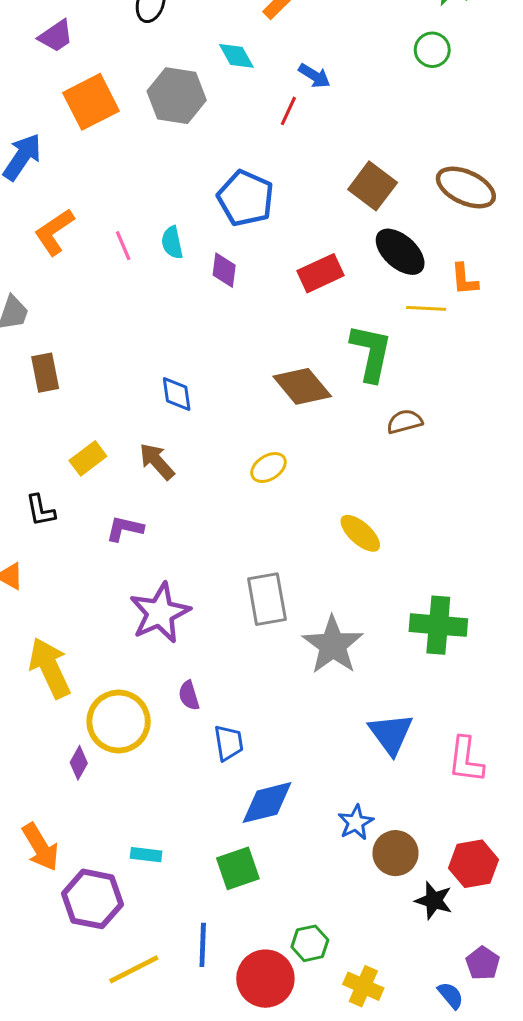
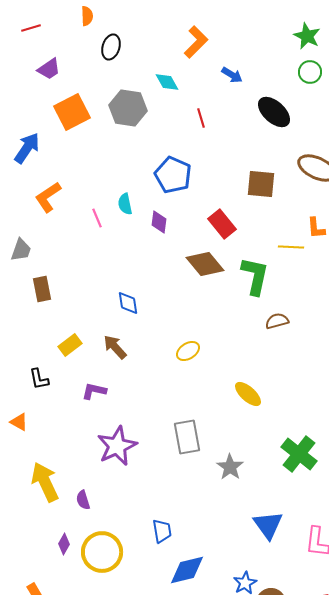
green circle: (432, 50) -> (310, 72), moved
blue arrow: (314, 76) -> (232, 75), moved
red line: (288, 111) -> (201, 118), turned -42
brown square: (373, 186) -> (261, 184), moved, turned -32
pink line: (123, 246) -> (97, 218), moved
black ellipse: (400, 252) -> (274, 112), moved
red rectangle: (321, 273) -> (222, 224), turned 76
brown diamond: (302, 386) -> (205, 264), moved
green cross: (438, 625) -> (299, 454), turned 33
gray star: (333, 645) -> (230, 467), size x0.7
purple semicircle: (189, 695) -> (83, 500), moved
yellow circle: (119, 721) -> (102, 552), moved

